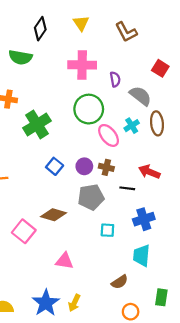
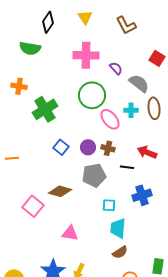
purple semicircle: (115, 79) -> (116, 68), turned -32
cyan cross: (132, 126) -> (131, 110), turned 32
cyan trapezoid: (142, 256) -> (118, 228), moved

